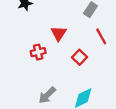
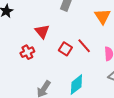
red line: (101, 36) -> (84, 46), moved

